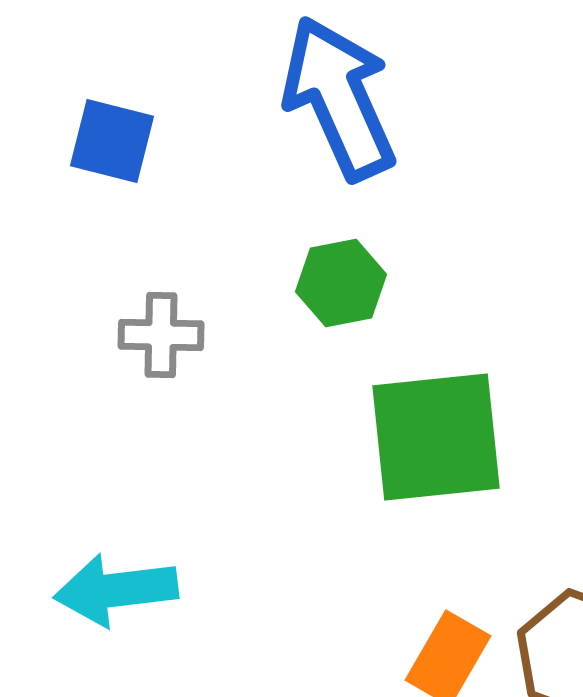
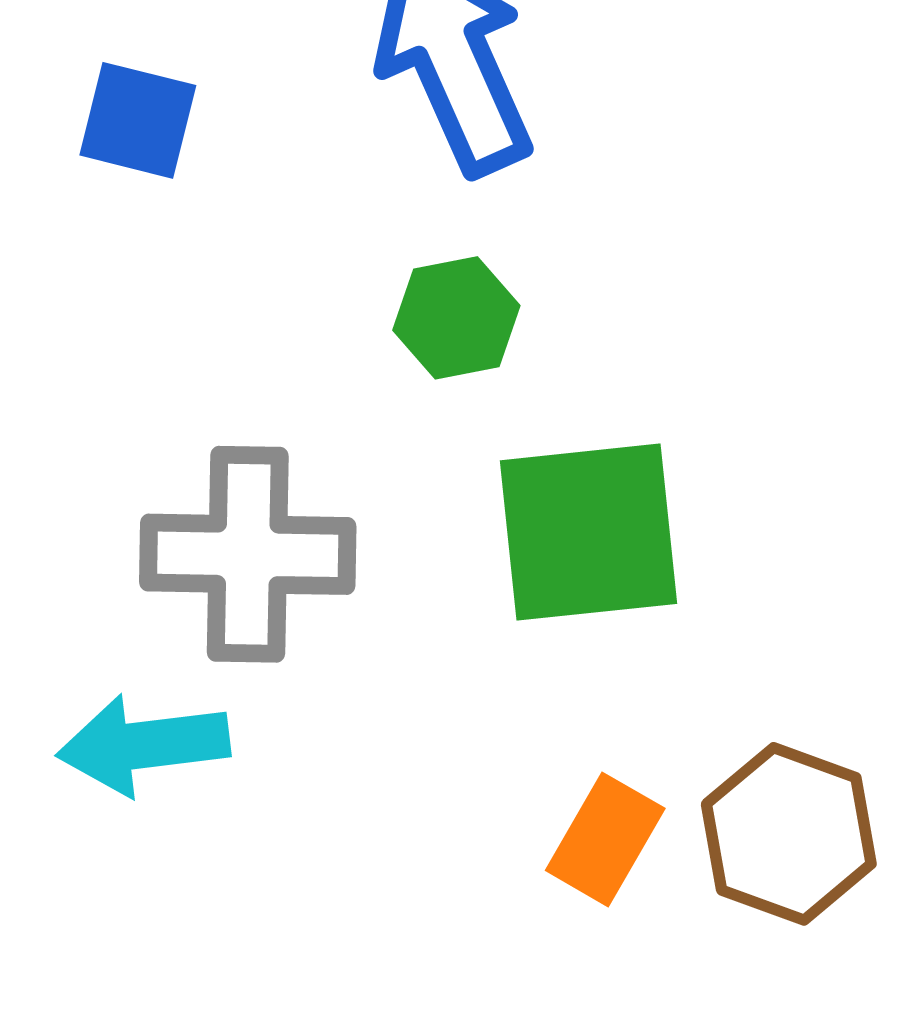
gray cross: (161, 335) -> (248, 554), moved, size x1.8

